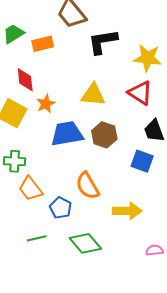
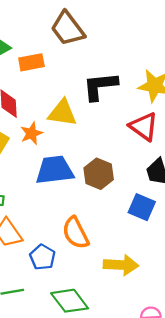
black L-shape: (103, 42) -> (100, 86), moved
yellow triangle: (93, 95) -> (62, 113), moved

